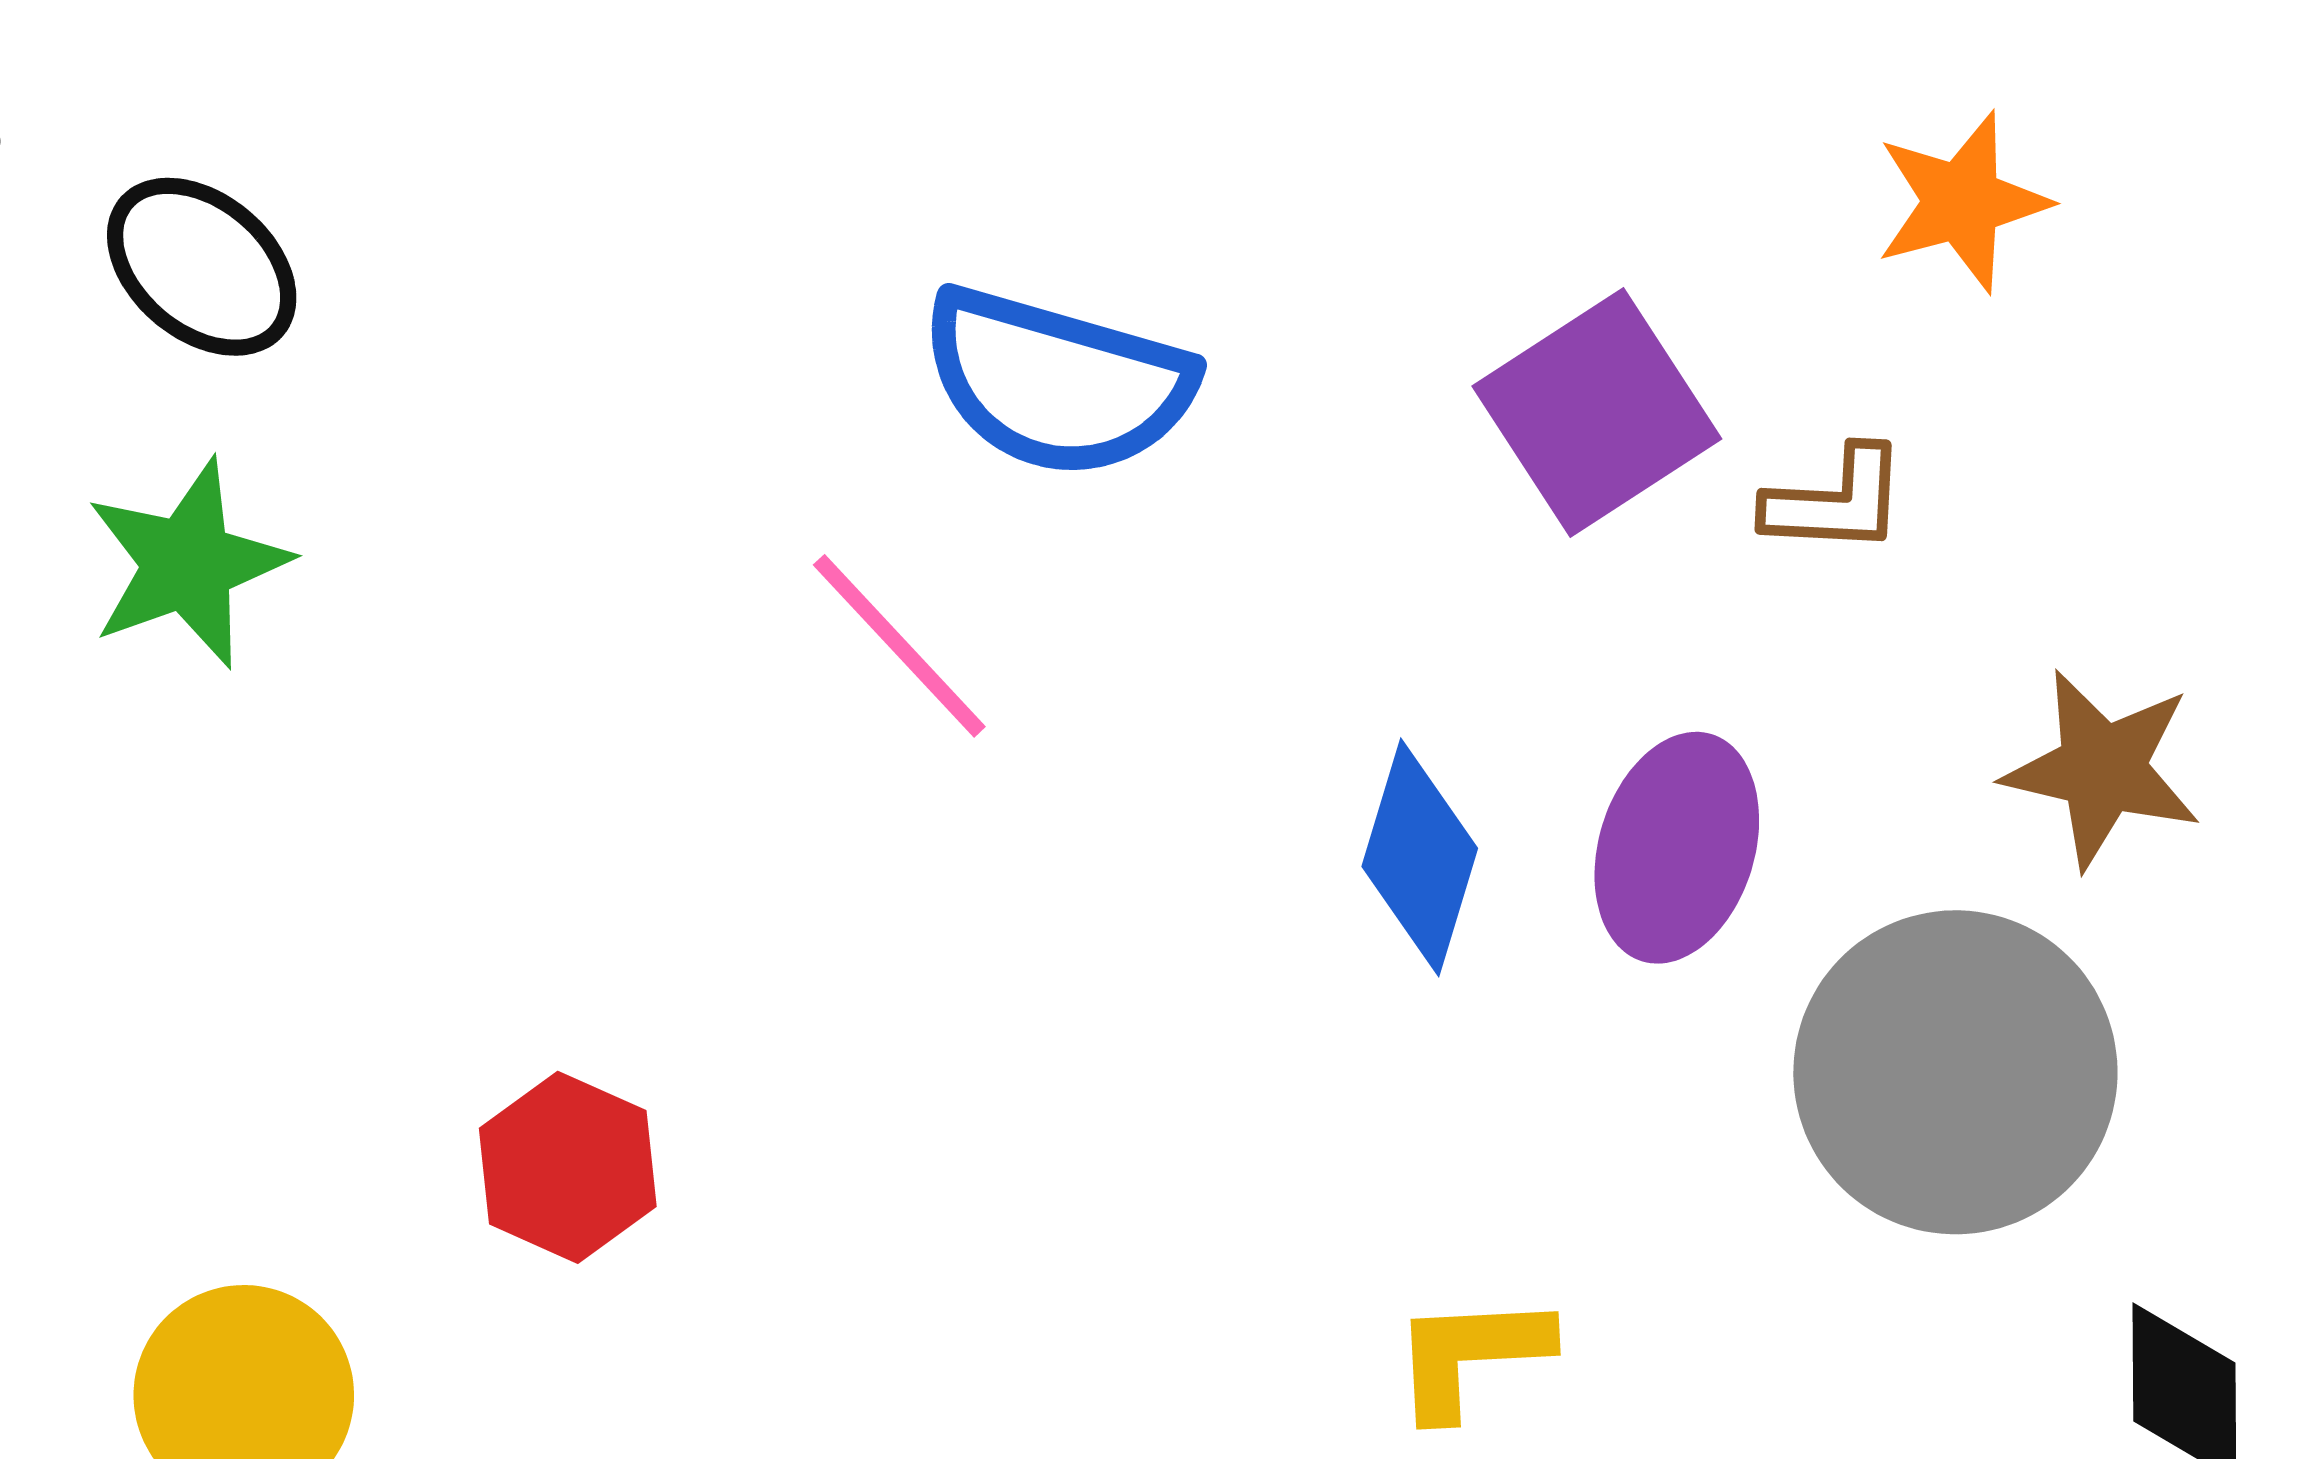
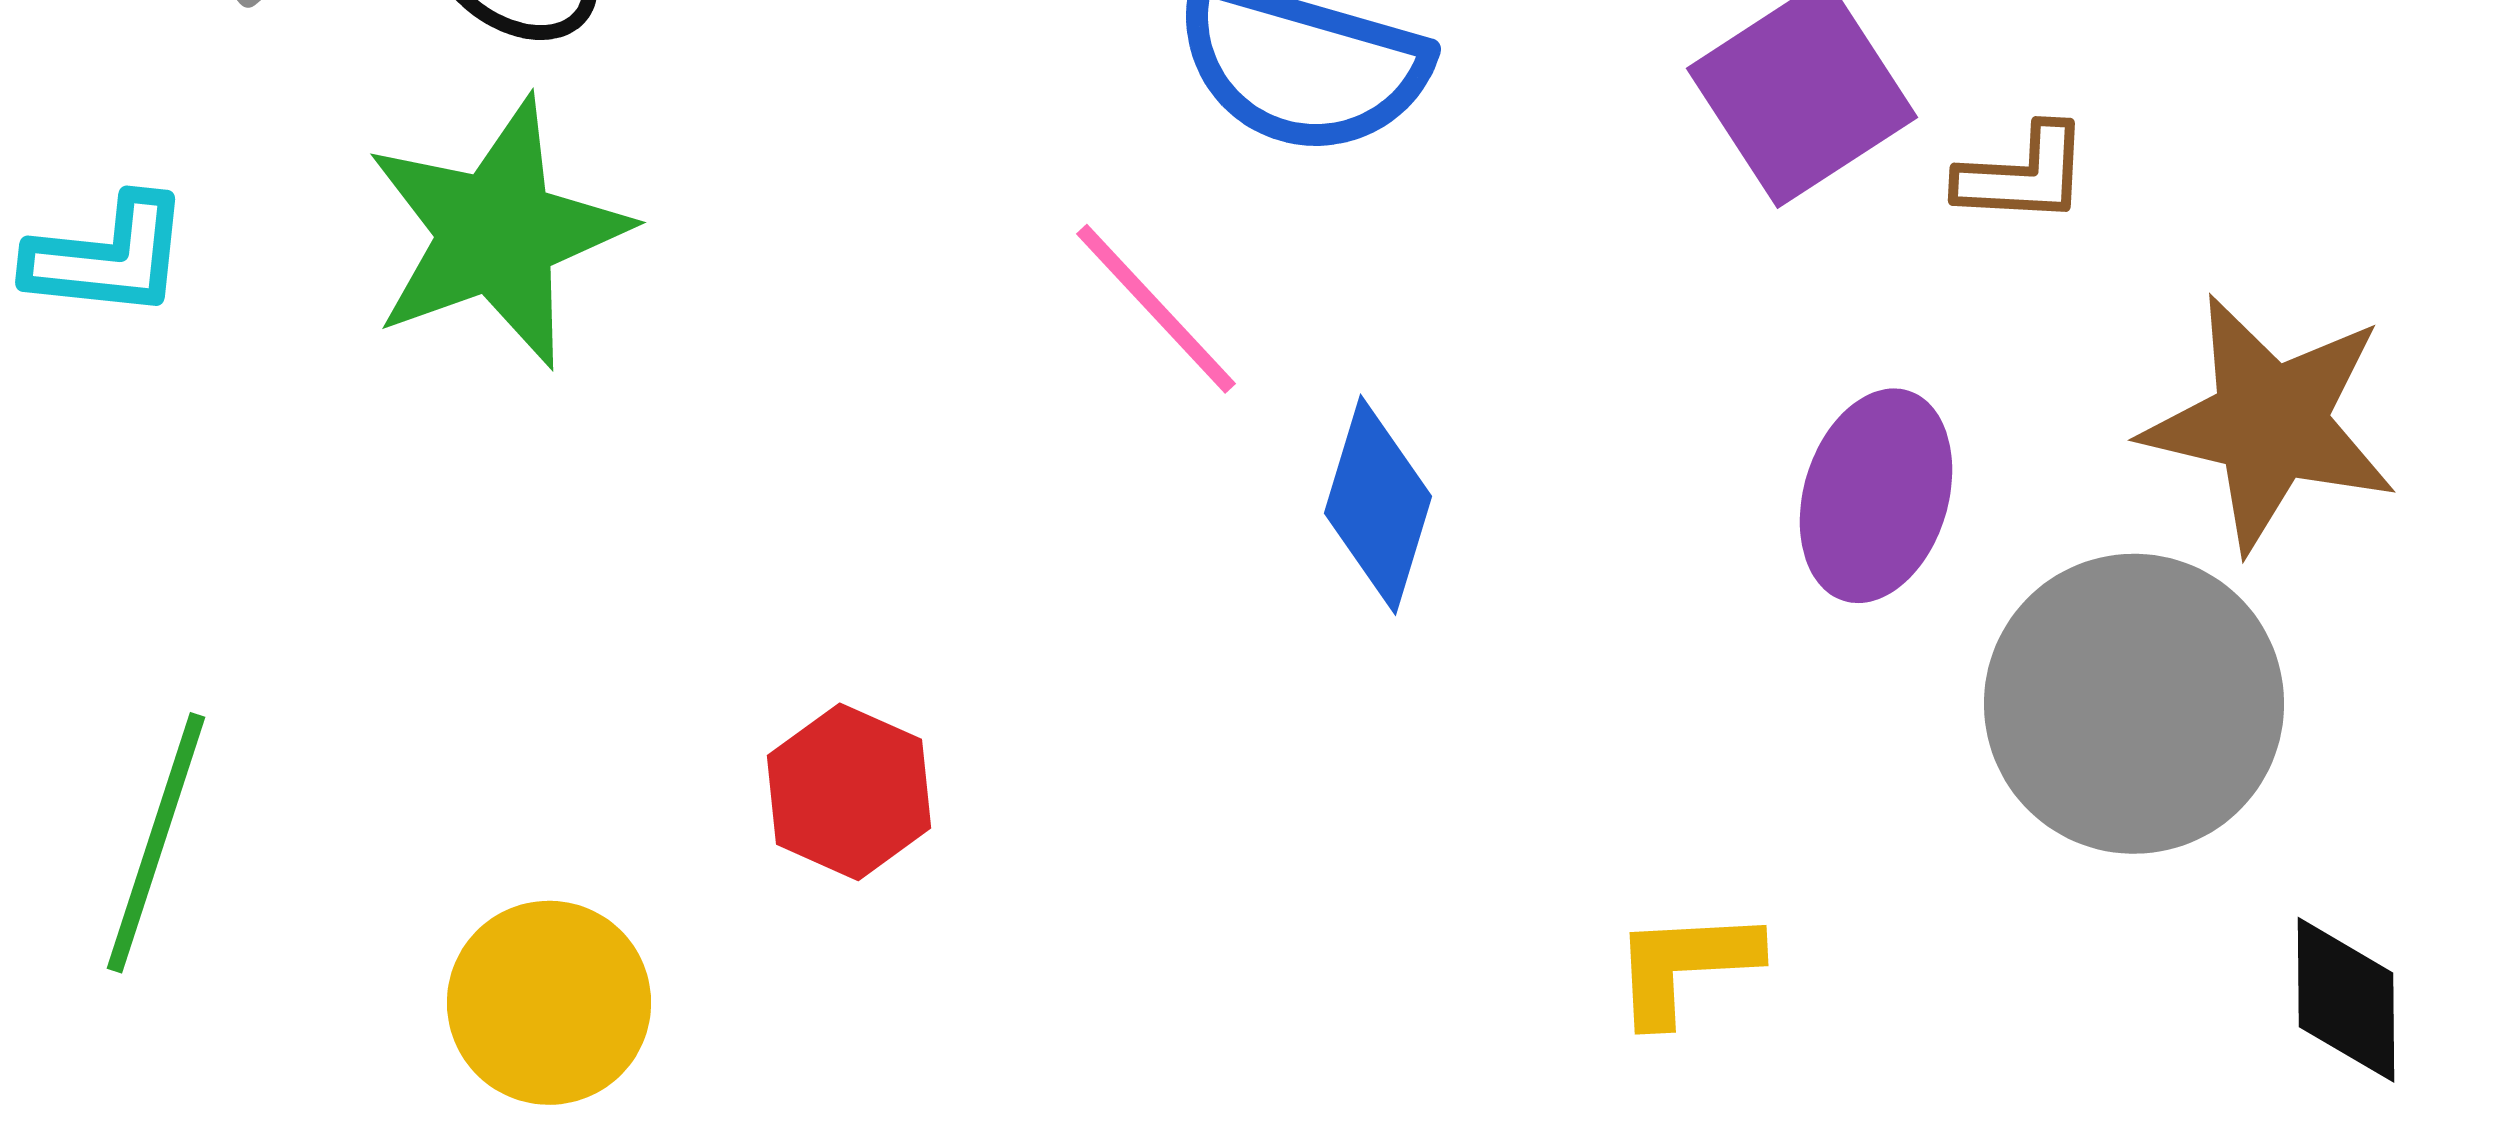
green star: (188, 564) -> (497, 233), size x1.4
brown star: (2102, 769) -> (2270, 423), size x1.4
blue diamond: (1420, 857) -> (1378, 505), moved

